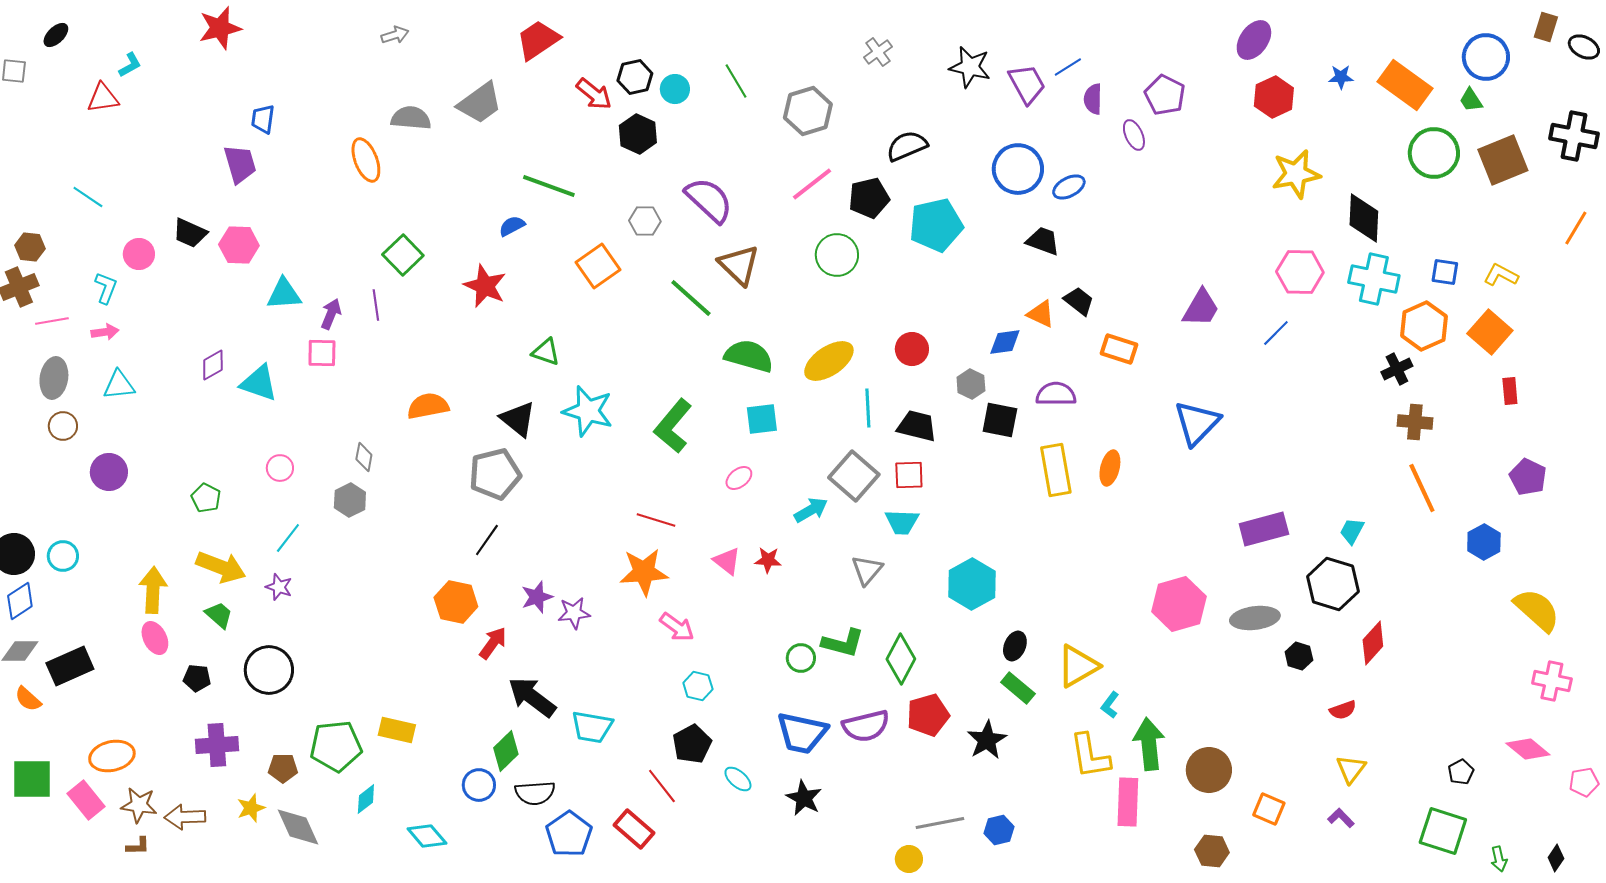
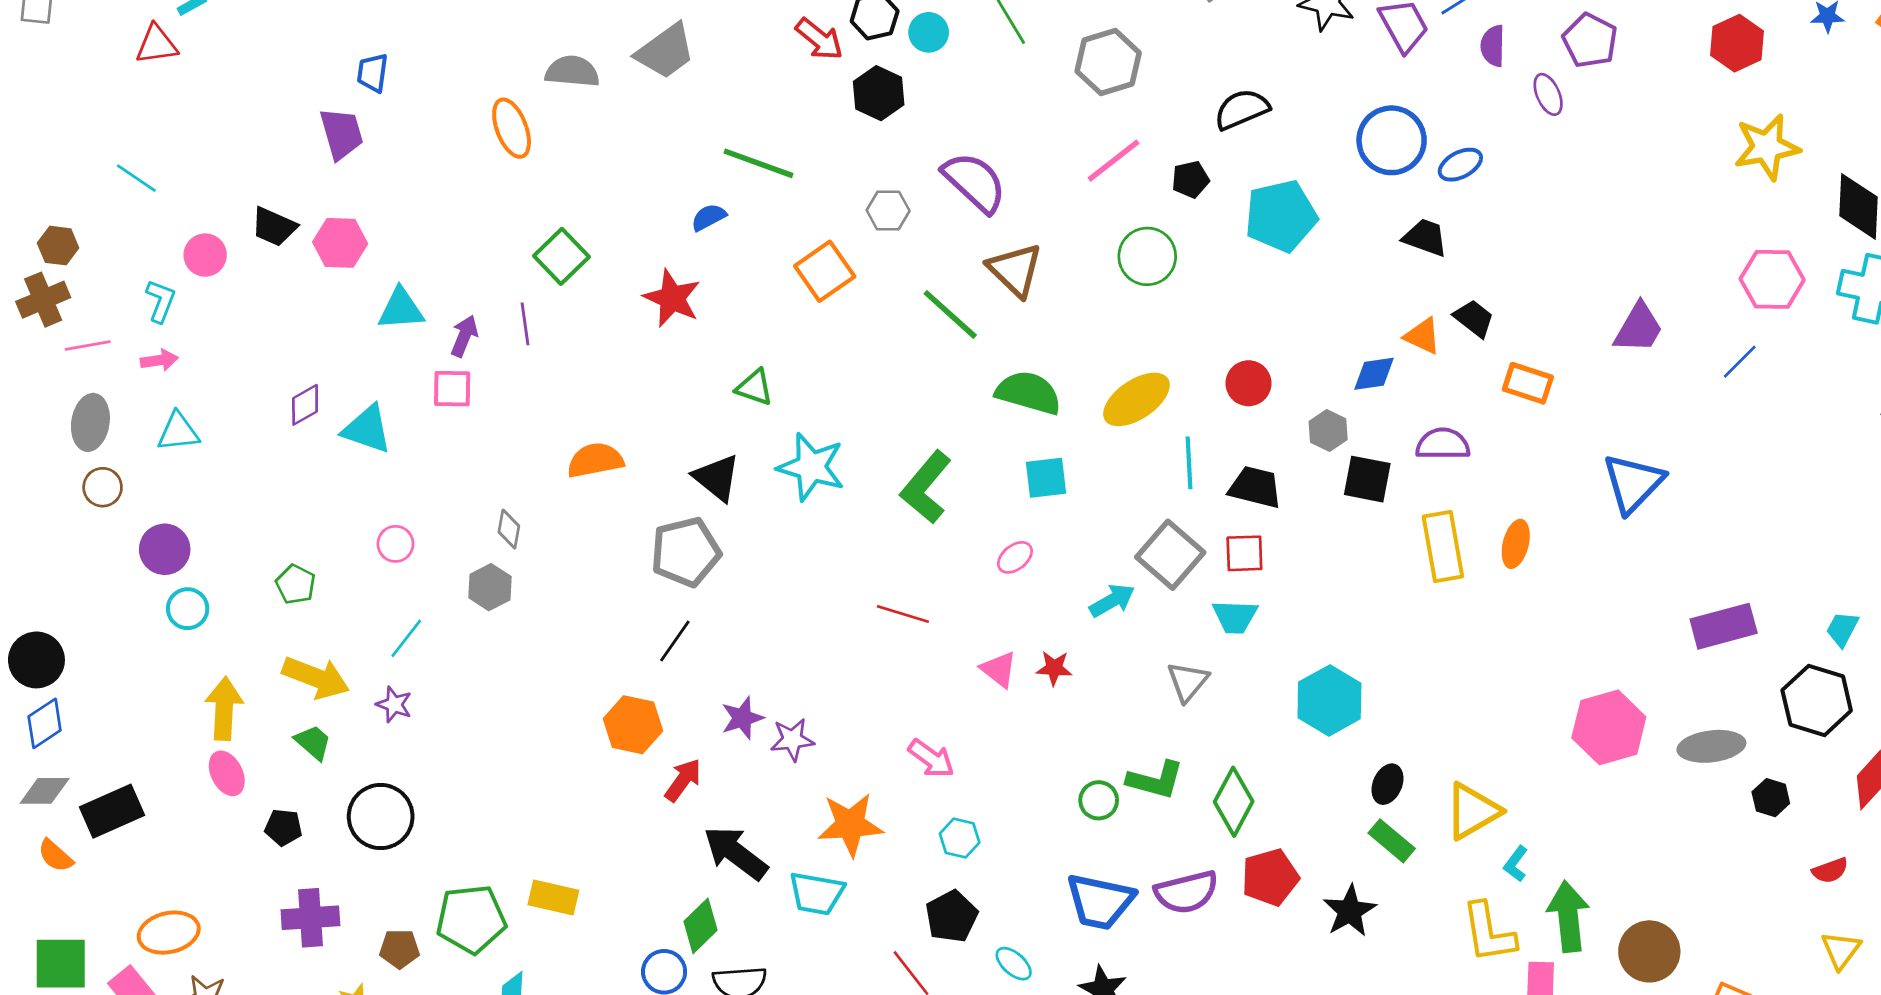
black pentagon: (869, 198) -> (1190, 179), size x0.7
cyan circle: (63, 556) -> (188, 609), moved
orange star: (644, 572) -> (850, 825), moved

